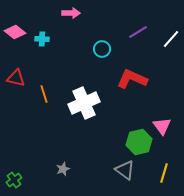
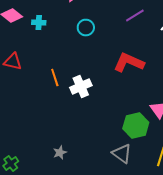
cyan circle: (102, 49) -> (86, 28), moved
orange line: (44, 94) -> (55, 78), moved
white cross: (84, 103) -> (81, 86), size x0.7

